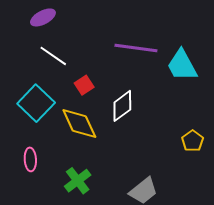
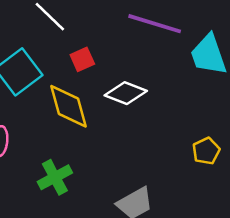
white diamond: (122, 106) -> (126, 93), turned 48

